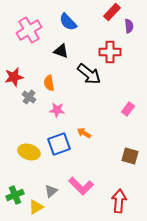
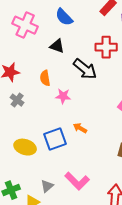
pink cross: (29, 30) -> (25, 25), turned -35
gray cross: (29, 97) -> (17, 100), moved
pink star: (57, 110) -> (63, 96), moved

